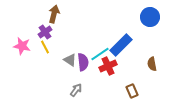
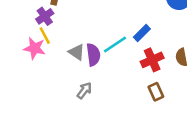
blue rectangle: (121, 45) -> (142, 33), size x0.6
pink star: (22, 46) -> (35, 48), moved
red cross: (108, 66) -> (152, 60), moved

